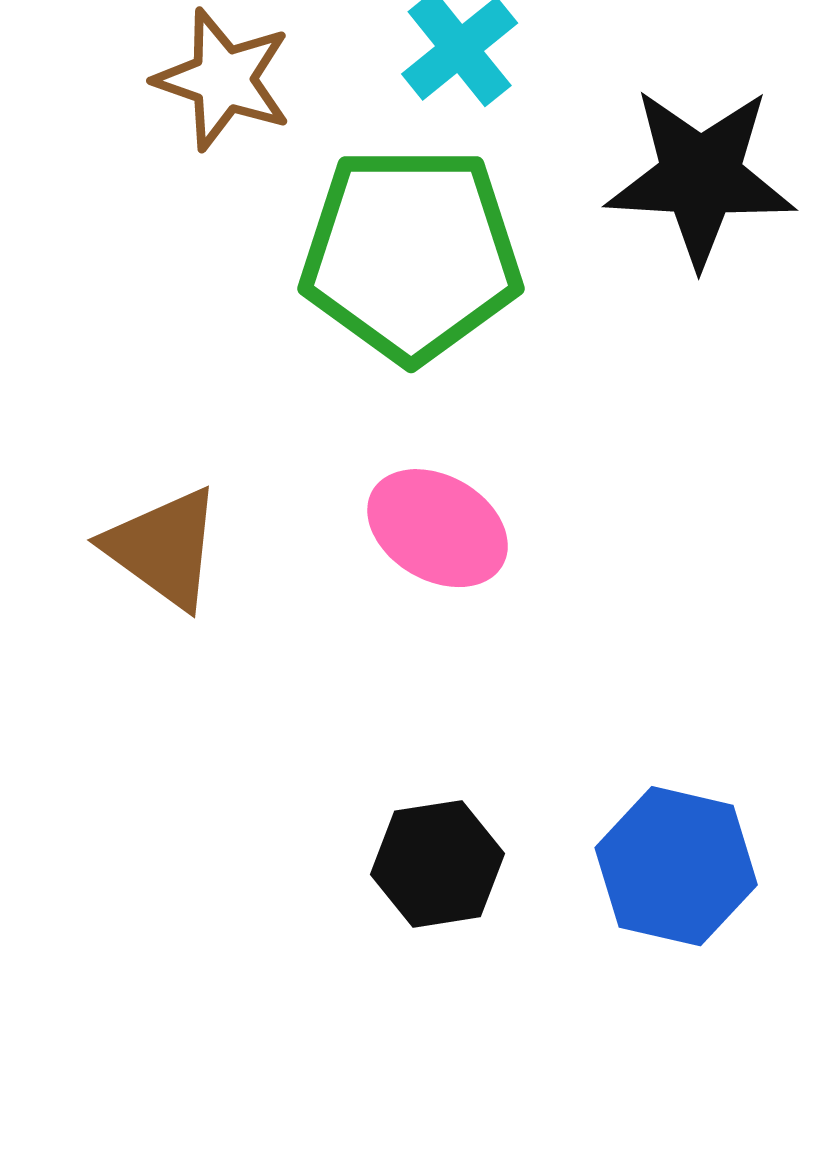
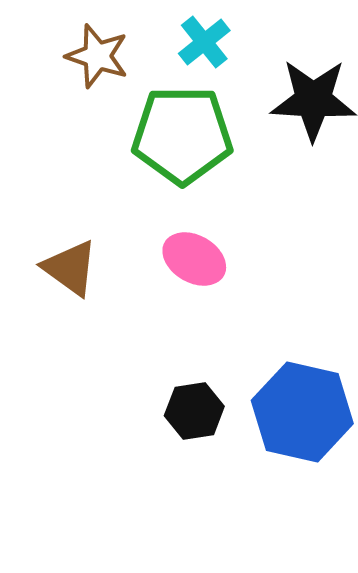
blue hexagon: (676, 866) -> (302, 412), size x1.4

